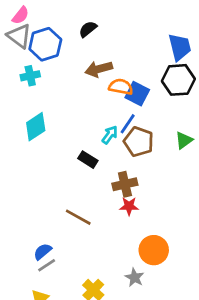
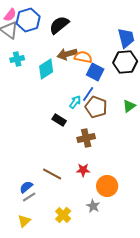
black semicircle: (88, 29) -> (59, 25), size x1.5
blue hexagon: (45, 44) -> (28, 20), moved
orange semicircle: (121, 87) -> (83, 57), moved
cyan diamond: (36, 127) -> (46, 69), moved
red star: (129, 206) -> (83, 170), moved
brown line: (78, 217) -> (52, 174), moved

